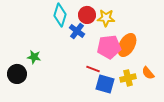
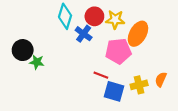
orange ellipse: (127, 45) -> (138, 34), moved
orange semicircle: (148, 73) -> (161, 79), turned 64
black circle: (17, 74) -> (23, 50), moved

